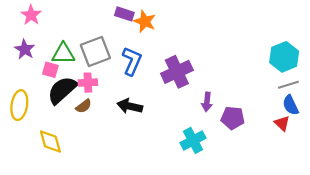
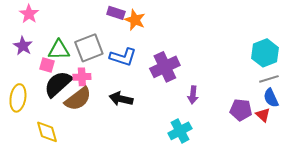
blue L-shape: (132, 61) -> (123, 57), turned 84
brown semicircle: (84, 106) -> (78, 99), size x1.8
purple pentagon: (233, 118) -> (241, 110), moved

